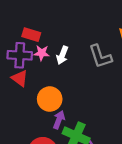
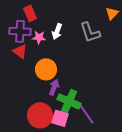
red rectangle: (31, 35) -> (30, 13), turned 49
pink star: (42, 53) -> (39, 37), moved

